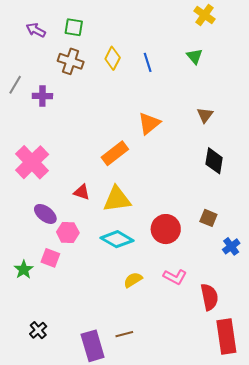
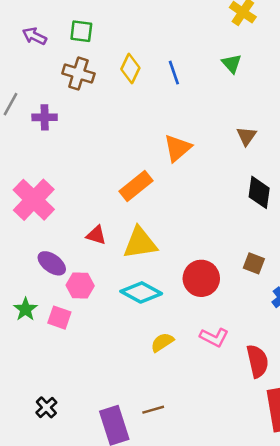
green star: (24, 269) -> (25, 309), moved

